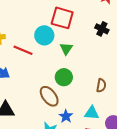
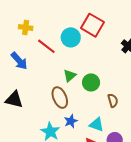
green triangle: (66, 49) -> (70, 76), moved
green circle: (64, 77) -> (91, 82), moved
brown semicircle: (101, 85) -> (113, 100), turned -40

